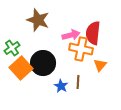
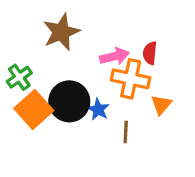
brown star: (38, 20) -> (61, 32), turned 30
red semicircle: (93, 33) -> (150, 53), size x0.6
blue star: (61, 86) -> (98, 109), moved

